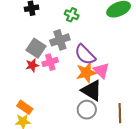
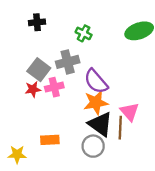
pink triangle: (101, 70) -> (129, 112), moved
orange rectangle: (25, 107) -> (50, 140), moved, turned -42
brown line: (120, 113) -> (120, 128), moved

